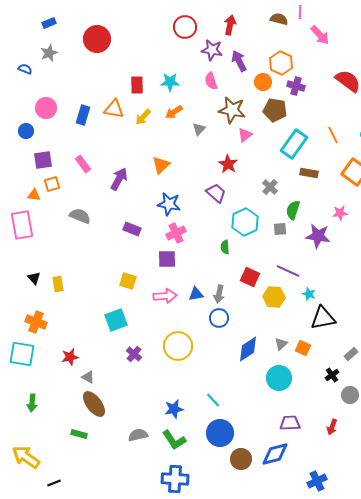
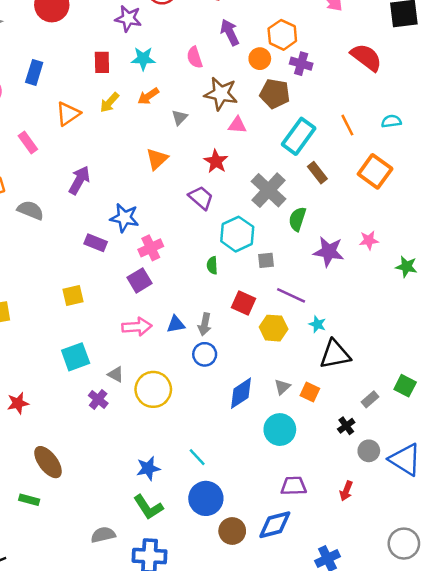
purple star: (212, 50) -> (128, 19), moved
orange triangle: (114, 109) -> (68, 114), moved, turned -45
blue rectangle: (83, 115) -> (34, 72), moved
pink triangle: (245, 135) -> (237, 125), turned 42
pink rectangle: (83, 164) -> (28, 143), moved
orange triangle: (161, 165) -> (157, 159), moved
brown rectangle: (309, 173) -> (317, 173), turned 42
gray cross: (270, 187) -> (269, 190), size x1.8
blue star: (169, 204) -> (124, 218), moved
pink star: (340, 213) -> (369, 240), moved
gray semicircle: (80, 216) -> (30, 210), moved
gray square: (280, 229) -> (266, 260), moved
purple square: (167, 259) -> (139, 280), turned -30
yellow square: (128, 281) -> (73, 295), moved, turned -30
gray triangle: (88, 377) -> (116, 374), moved
gray semicircle: (138, 435) -> (103, 535), moved

